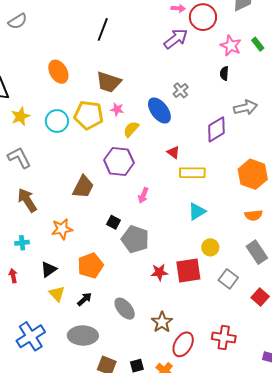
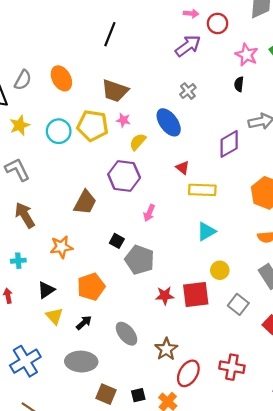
red circle: (203, 17) -> (218, 23), size x0.7
gray semicircle: (18, 21) -> (23, 80), moved, turned -30
gray cross: (181, 90) -> (188, 91), moved

